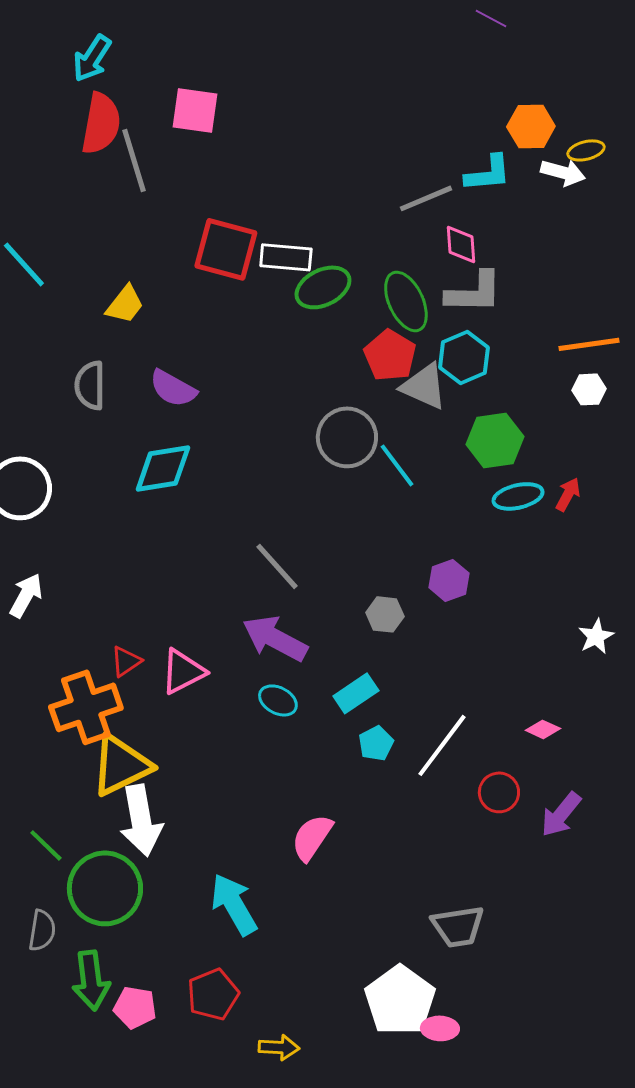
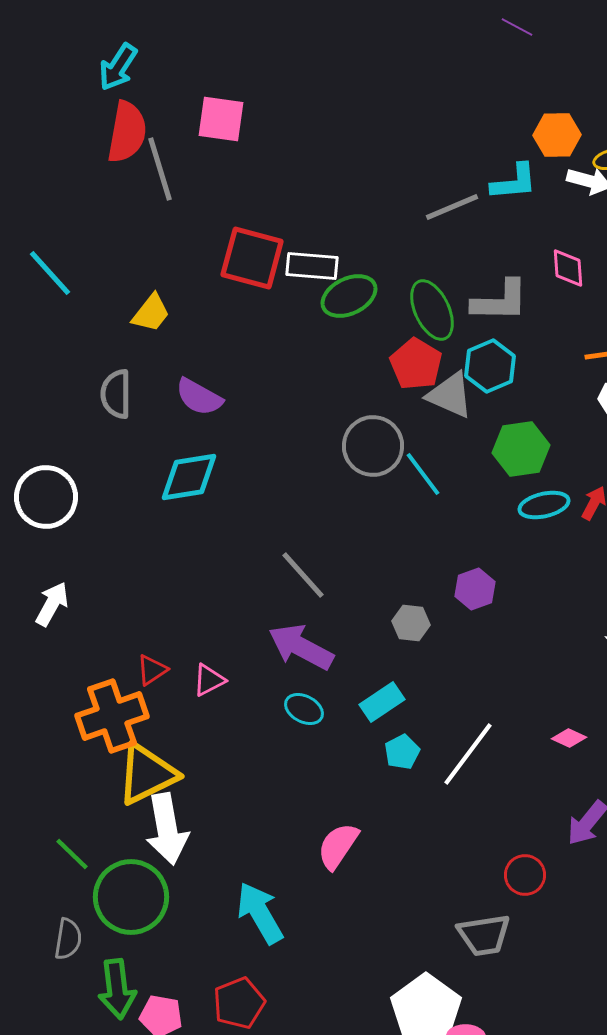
pink diamond: (461, 244) -> (568, 268), moved
pink triangle: (183, 671) -> (209, 680), size x0.7
red circle: (499, 792) -> (525, 875), moved

